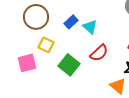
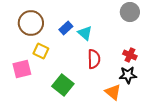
red semicircle: (99, 53) -> (94, 59), turned -48
green square: (69, 65) -> (63, 85), moved

